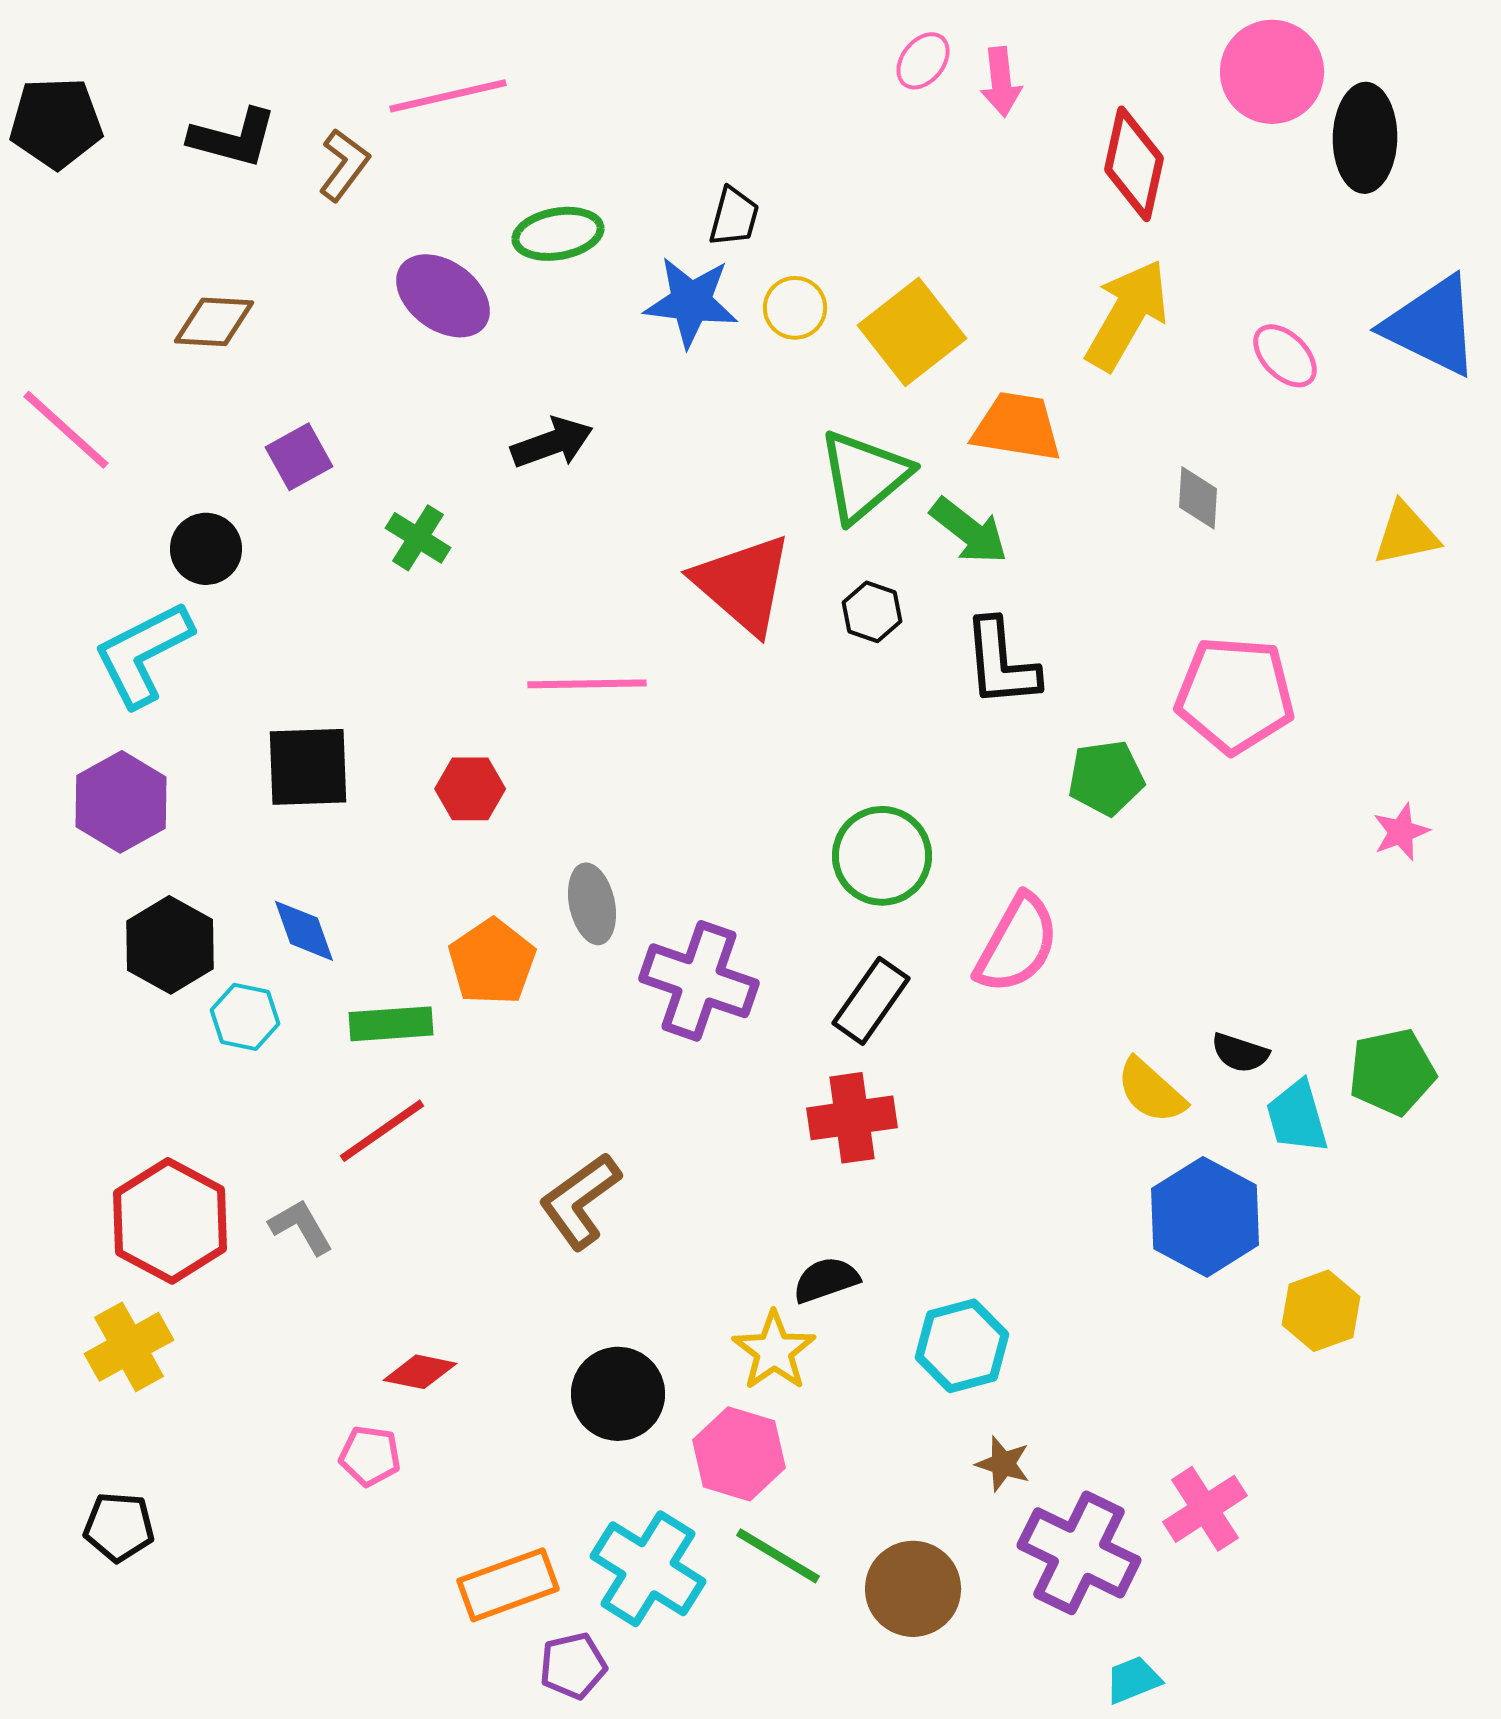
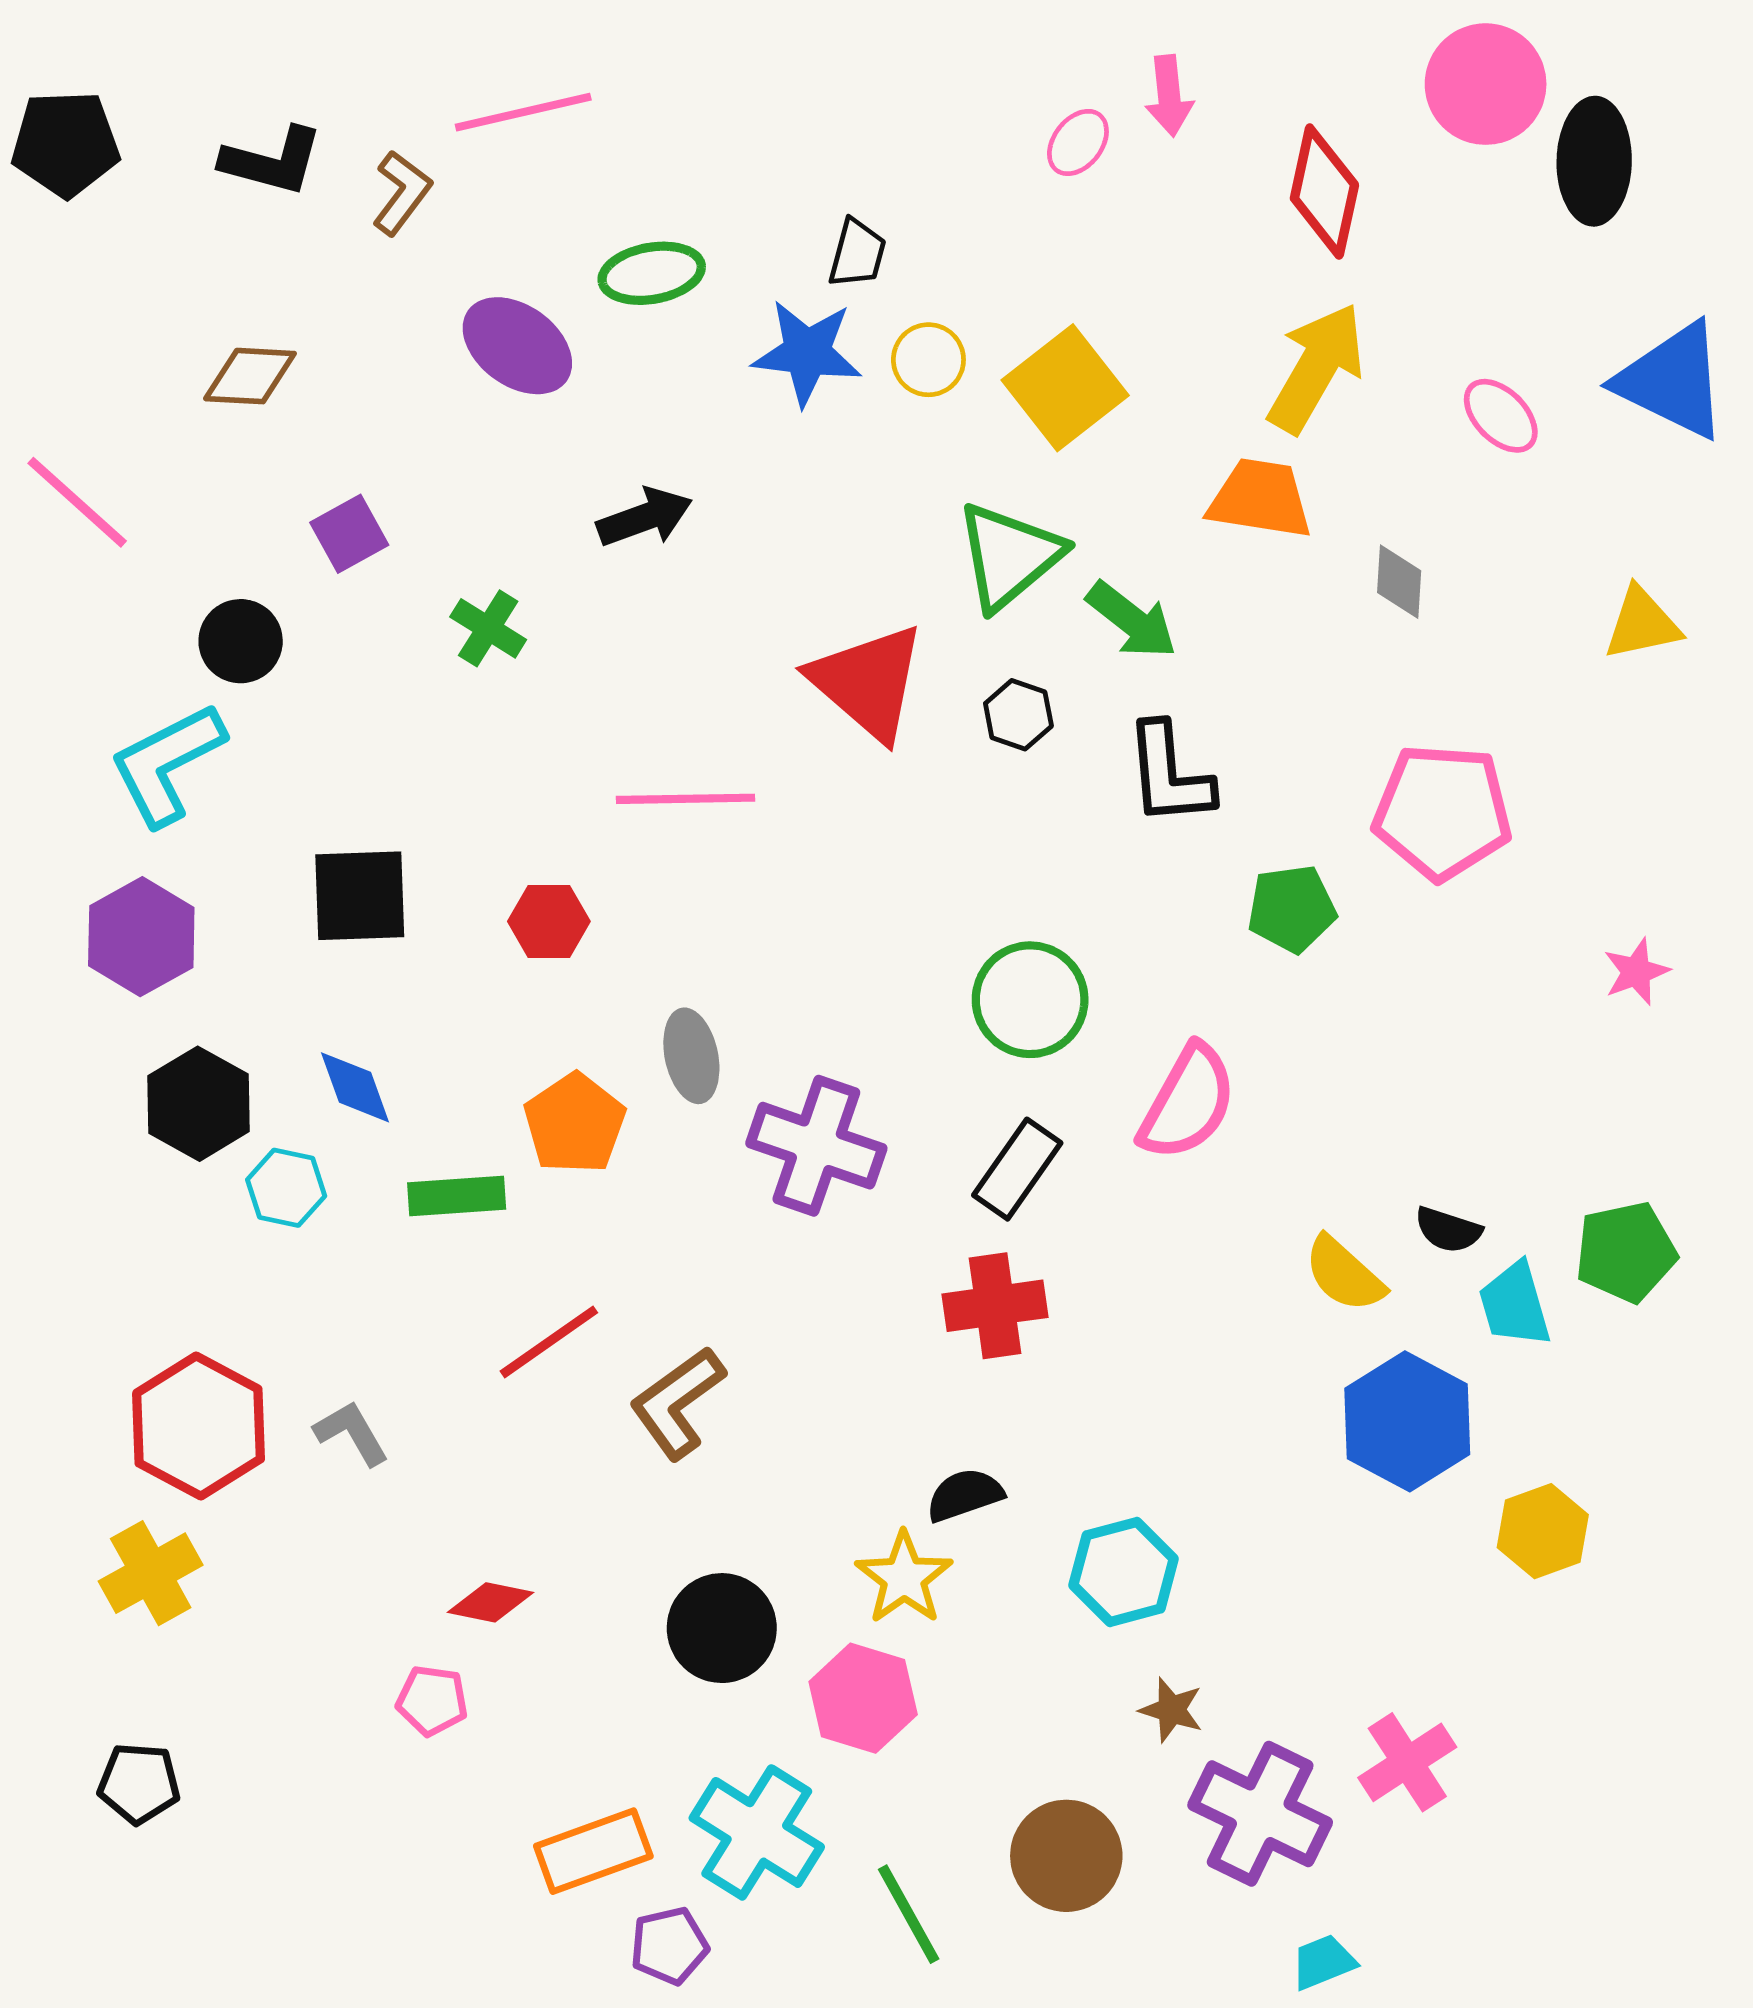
pink ellipse: (923, 61) -> (1078, 142), moved
orange trapezoid: (1017, 427) -> (1260, 499), moved
red line: (382, 1131) -> (549, 1342), moved
green line: (778, 1556) -> (909, 1914), moved, turned 30

